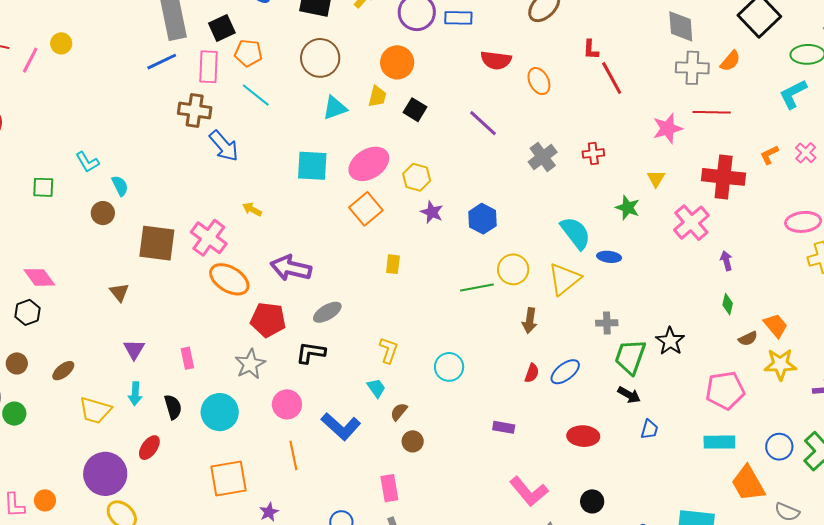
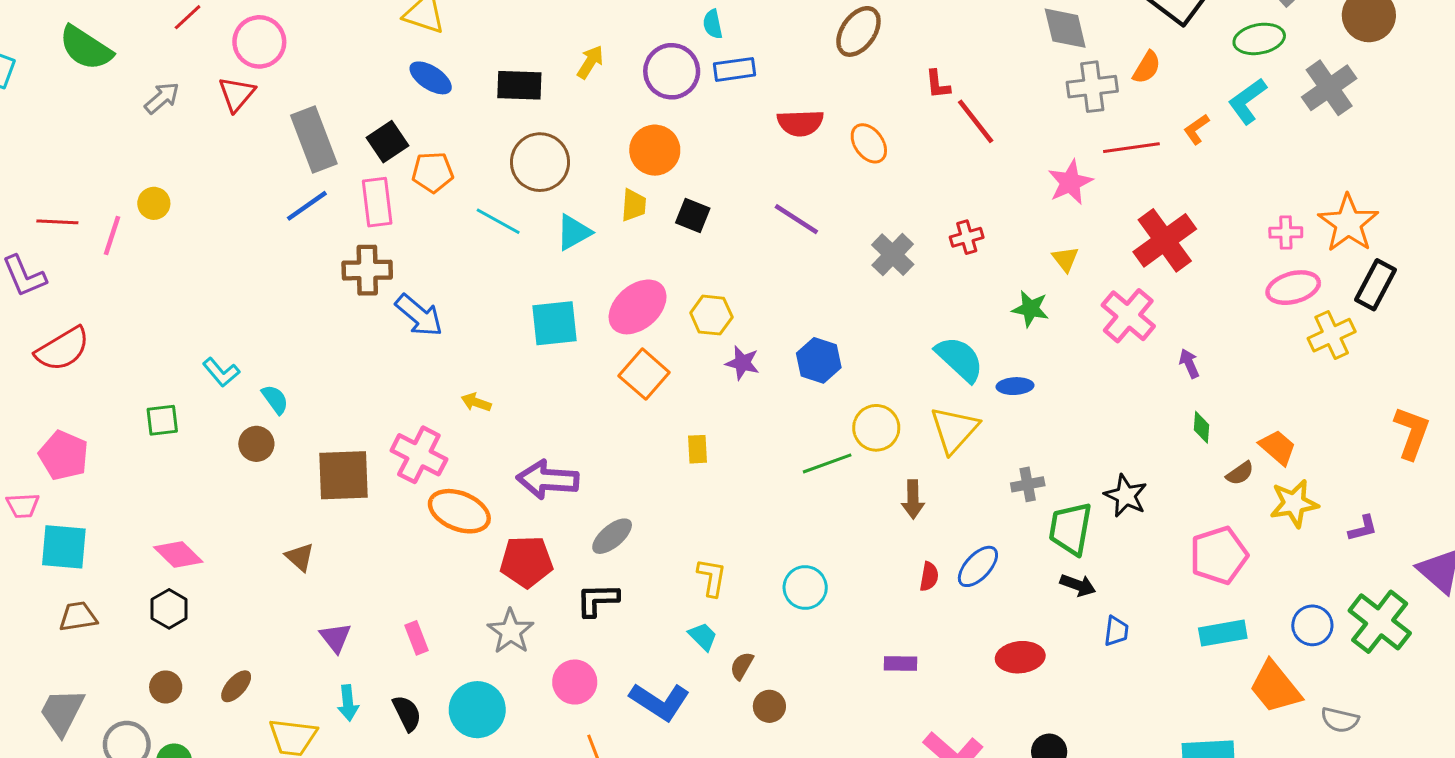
cyan line: (256, 95) -> (498, 221), moved
pink cross: (806, 153) -> (1286, 232), moved, turned -35
orange L-shape: (769, 155) -> (1196, 129), moved
red cross: (724, 177) -> (1165, 240), turned -33

